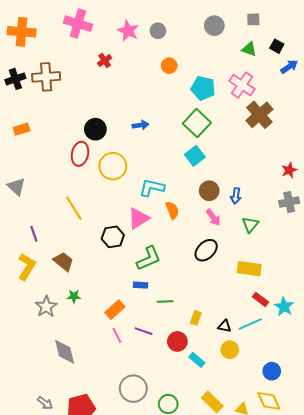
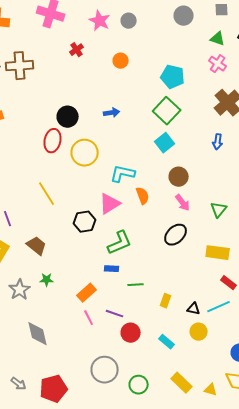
orange circle: (169, 66) -> (121, 61), moved
pink cross: (242, 85) -> (218, 64), moved, size x0.7
blue arrow: (236, 196) -> (218, 142), moved
red circle: (177, 341) -> (131, 333), moved

